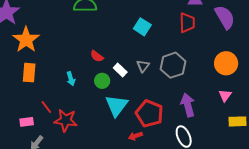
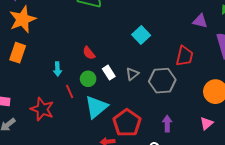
red trapezoid: (187, 23) -> (185, 56), moved
purple arrow: (188, 105) -> (167, 124), size x0.7
red line: (46, 107) -> (70, 92), moved

